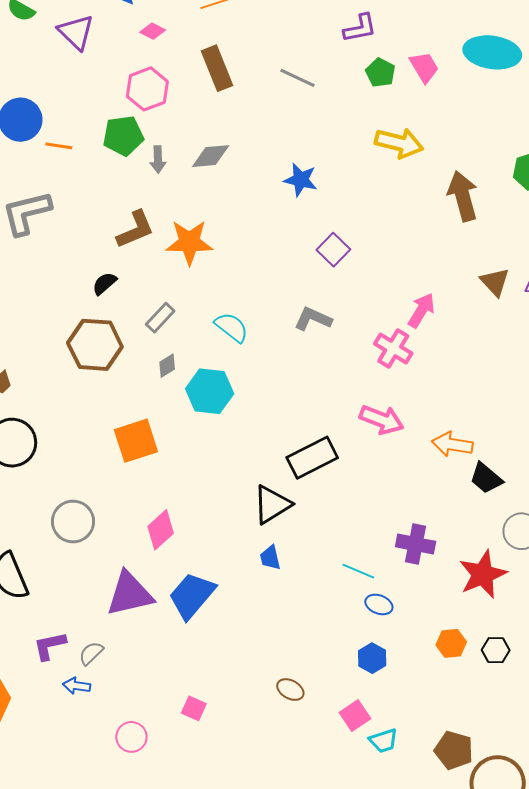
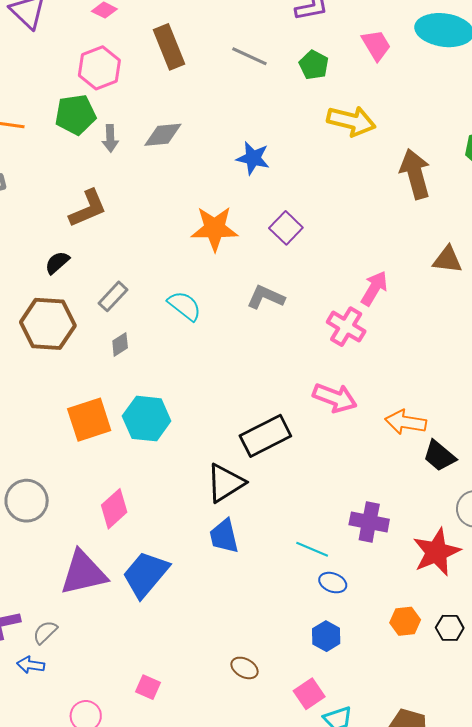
green pentagon: (380, 73) -> (314, 65), moved
orange star: (189, 242) -> (215, 229), moved
brown triangle: (495, 282) -> (448, 260), turned -40
cyan hexagon: (210, 391) -> (147, 419), moved
blue trapezoid: (270, 558) -> (224, 536), size x1.4

